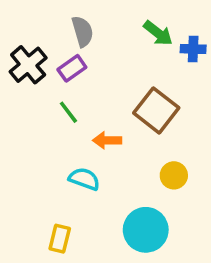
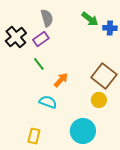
brown square: (156, 110) -> (104, 76), moved
orange arrow: (107, 140) -> (61, 80), turned 133

